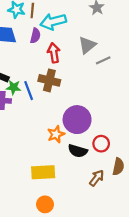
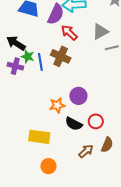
purple semicircle: (35, 36) -> (56, 14), size x1.5
red arrow: (54, 53) -> (69, 33), turned -48
purple circle: (77, 120) -> (78, 96), size x0.7
orange circle: (45, 204) -> (48, 166), moved

